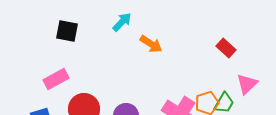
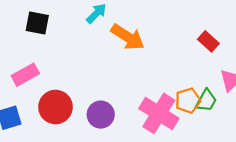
orange arrow: (151, 44) -> (128, 37), size x1.4

